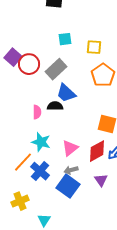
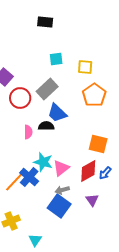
red circle: (29, 64) -> (20, 98), moved
cyan star: (41, 142) -> (43, 162), moved
blue cross: (40, 171) -> (29, 177), moved

